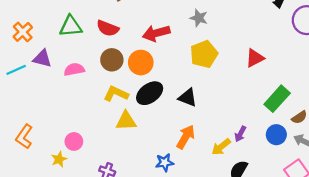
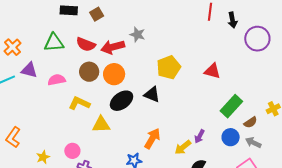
gray star: (199, 18) -> (137, 34), moved
red arrow: (156, 33) -> (113, 47), moved
red triangle: (255, 58) -> (212, 71), turned 42
yellow L-shape: (116, 94) -> (79, 103), moved
black triangle: (188, 97) -> (152, 94), moved
pink circle: (74, 141) -> (72, 151), moved

